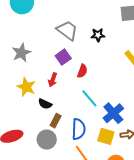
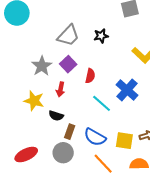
gray trapezoid: (67, 30) -> (68, 36), turned 105
gray star: (21, 53) -> (42, 66), moved
blue cross: (113, 113) -> (127, 90), moved
blue semicircle: (79, 129) -> (95, 137), turned 125

